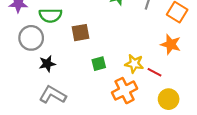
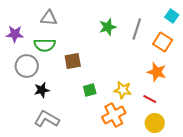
red line: (155, 72) -> (150, 99), moved

